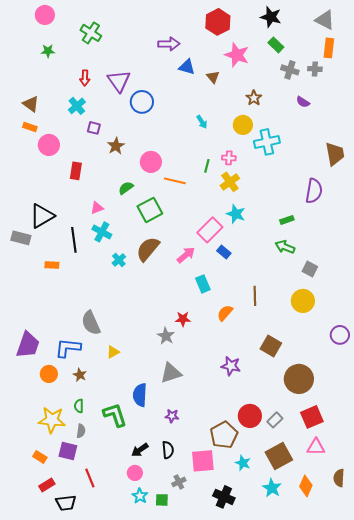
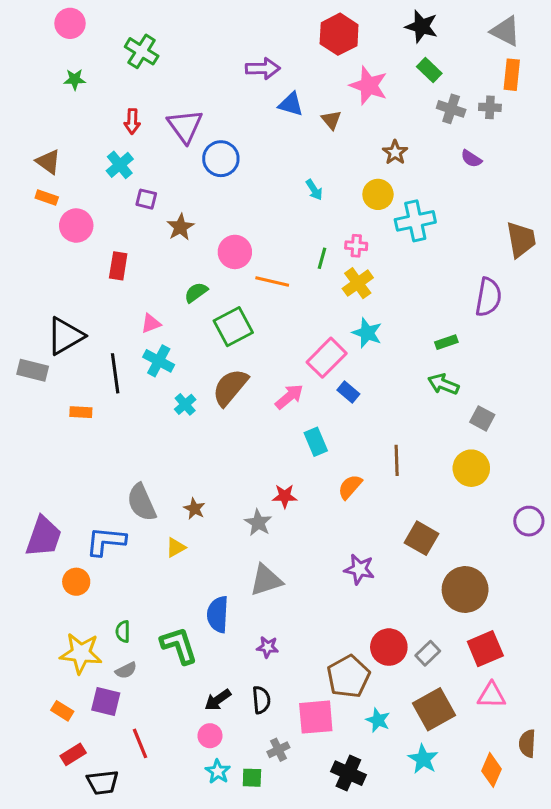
brown star: (80, 375) -> (194, 509), moved
gray semicircle: (81, 431) -> (126, 670), turned 56
orange diamond: (306, 486) -> (492, 770), moved

